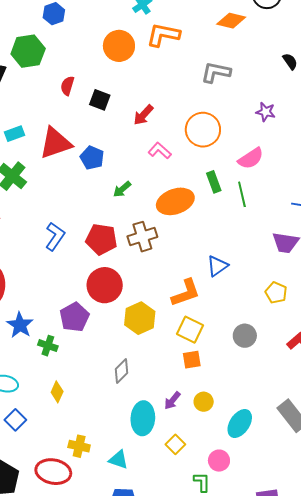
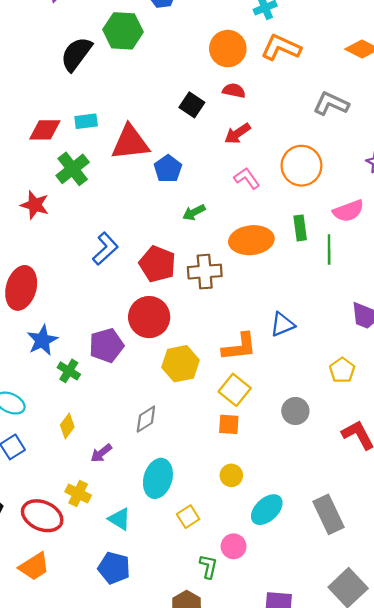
red semicircle: (67, 86) -> (234, 91), moved, turned 72
purple arrow: (172, 401) -> (101, 453), moved

